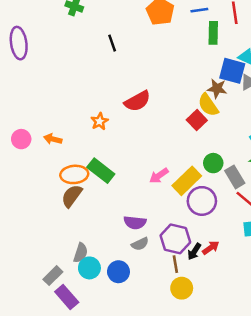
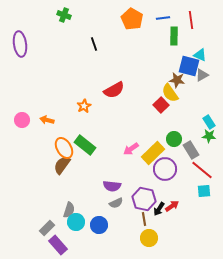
orange ellipse: (74, 174) -> (64, 148), turned 65

